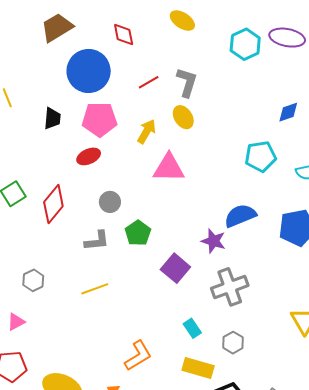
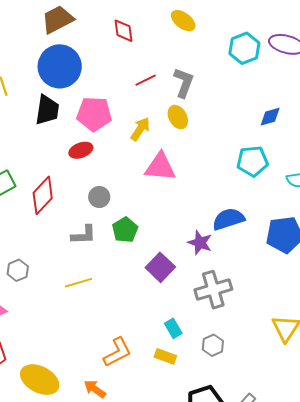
blue circle: (89, 71) -> (60, 66), moved
blue diamond: (288, 112) -> (270, 117), moved
black trapezoid: (52, 118) -> (47, 110), size x1.4
yellow rectangle: (198, 368) -> (165, 356), moved, size x0.7

